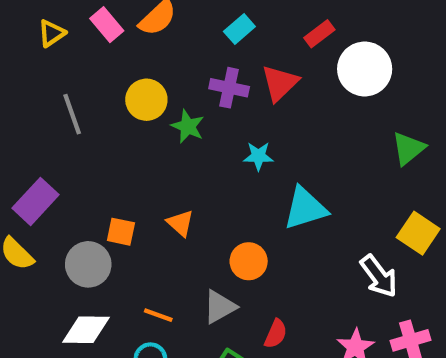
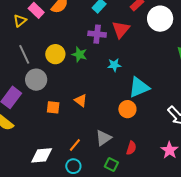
yellow triangle: (52, 33) -> (20, 21), moved
yellow circle: (146, 100) -> (55, 54), moved
orange circle: (249, 261) -> (127, 109), moved
gray circle: (88, 264) -> (36, 80), moved
orange line: (158, 315) -> (75, 145), turned -64

